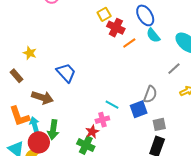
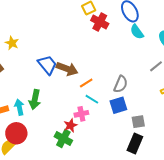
orange line: (129, 43) -> (86, 83), moved
gray semicircle: (150, 94) -> (121, 84), moved
brown arrow: (42, 97) -> (67, 69), moved
cyan arrow: (35, 125) -> (19, 107), moved
green arrow: (53, 130) -> (35, 99), moved

